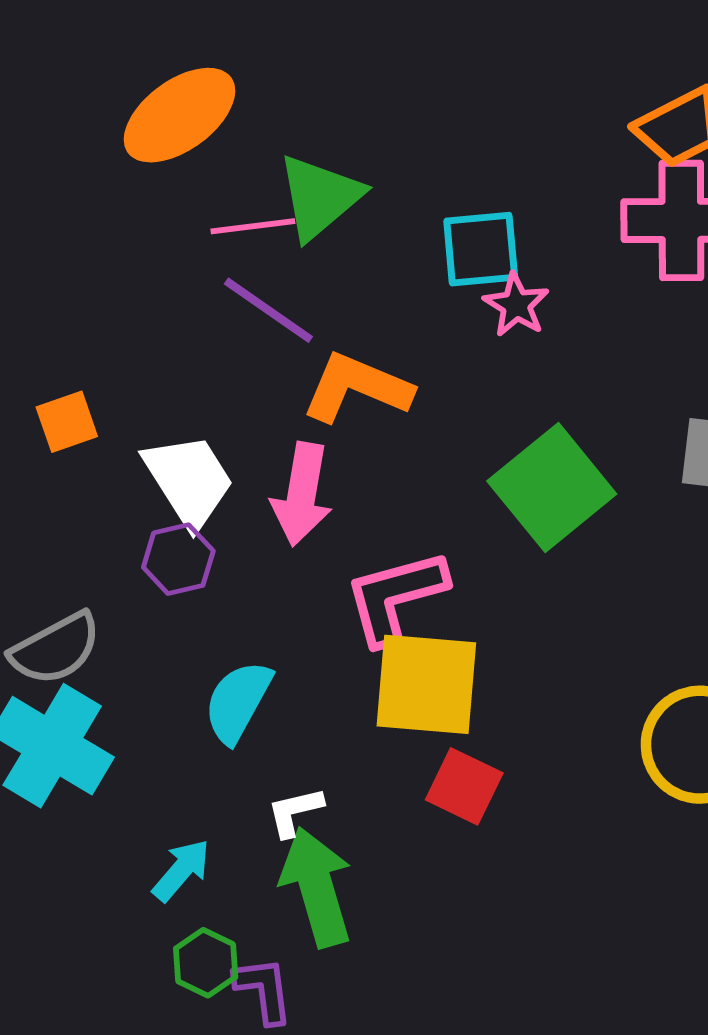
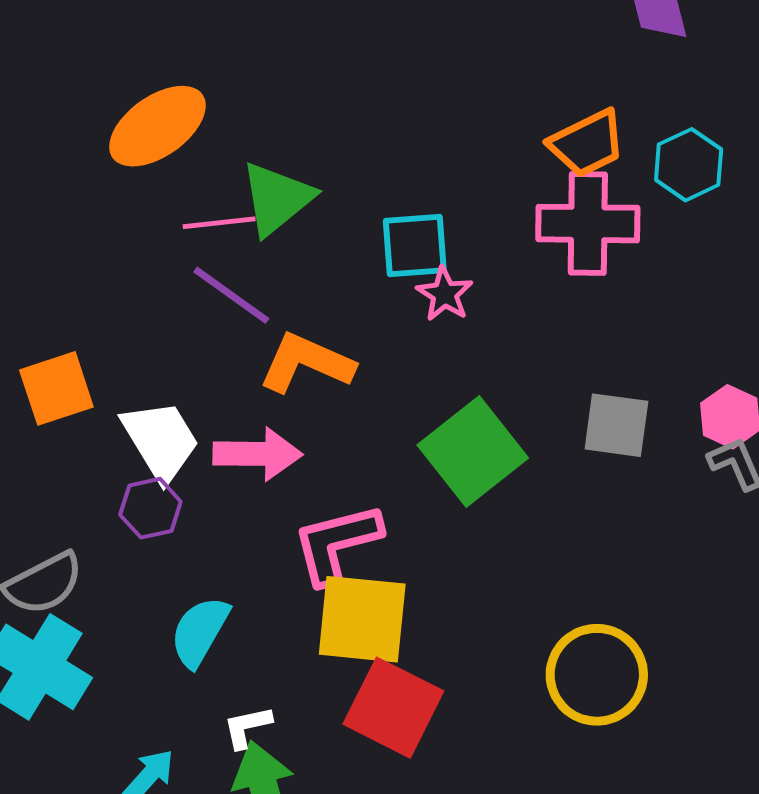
orange square: (67, 422) -> (56, 388), size x1.4
pink arrow: (302, 494) -> (258, 454), turned -100
red square: (464, 786) -> (393, 708), size x1.5

